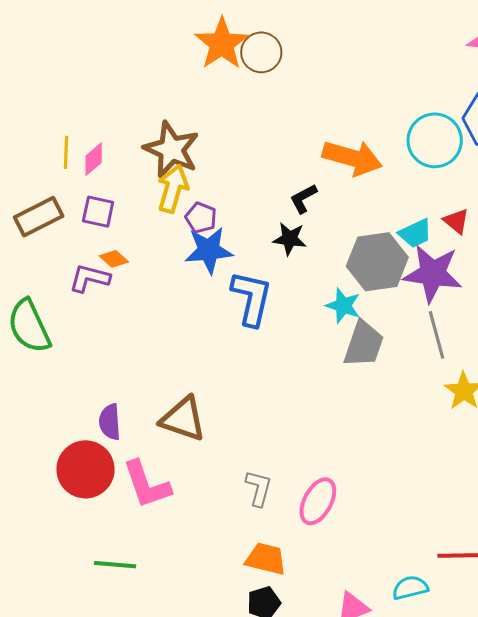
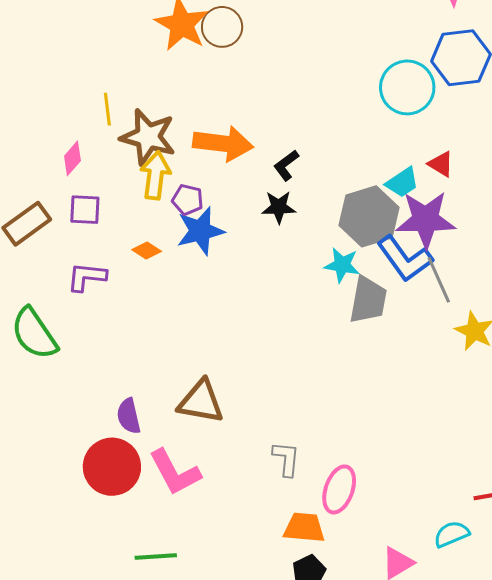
yellow line: (66, 152) -> (107, 109), moved
orange arrow: (352, 158) -> (223, 143), moved
orange diamond: (114, 259) -> (147, 251), moved
blue L-shape: (252, 298) -> (405, 259), moved, turned 140
pink ellipse: (318, 501) -> (339, 489), moved

